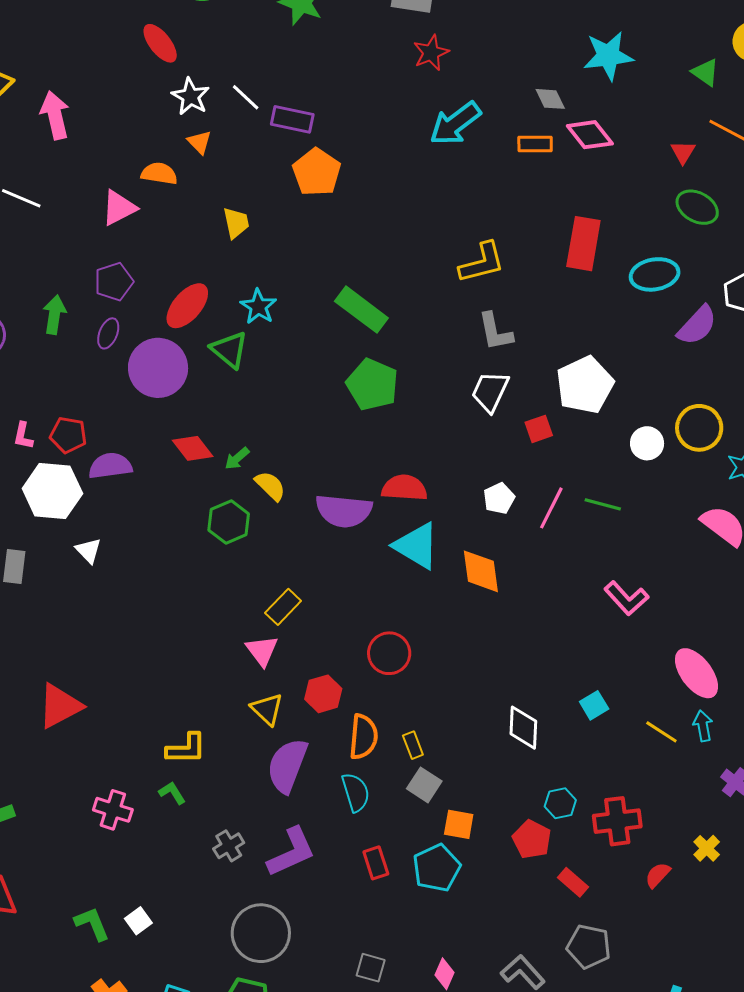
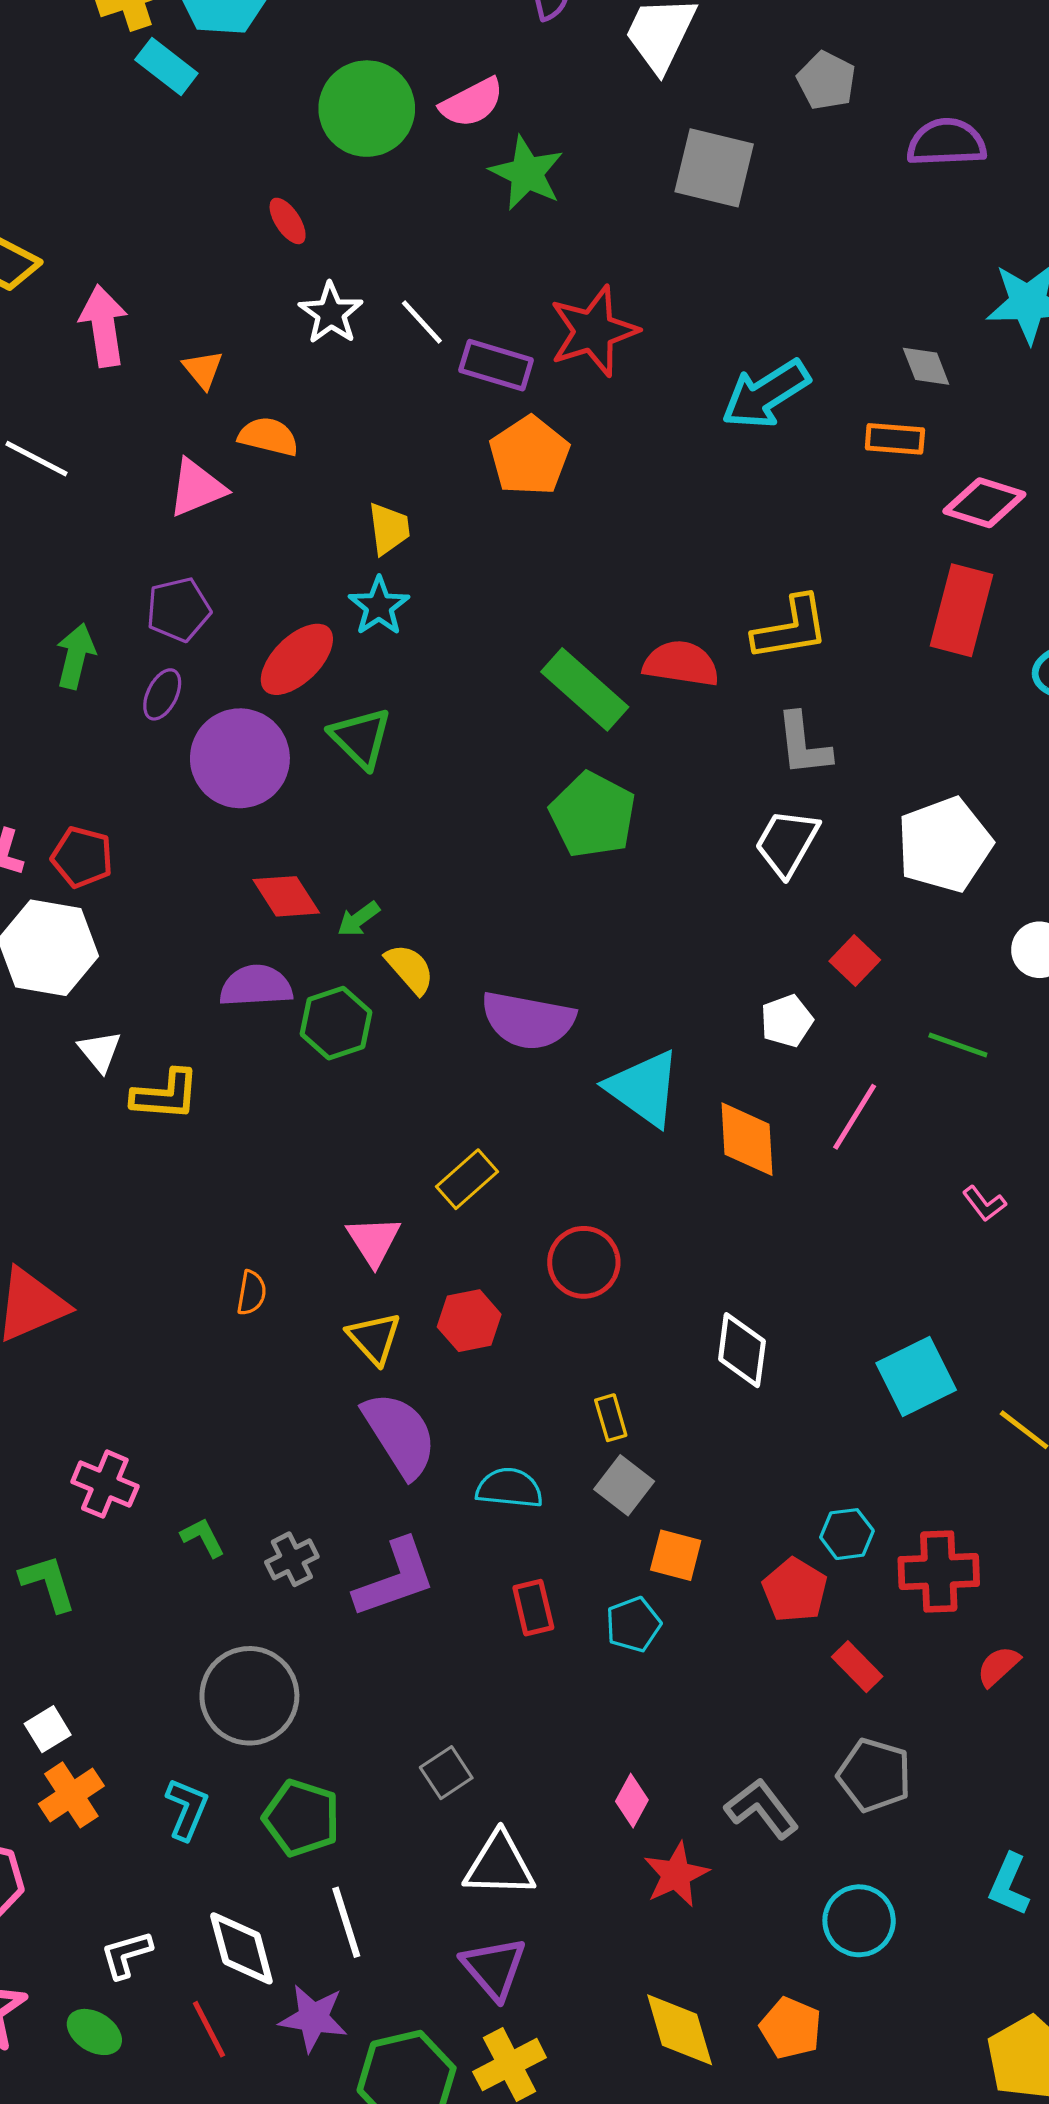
red ellipse: (160, 43) -> (288, 221), size x0.7
red star: (431, 53) -> (594, 331), moved, size x1.5
pink diamond: (590, 135) -> (984, 503), moved, turned -39
orange triangle: (199, 142) -> (203, 369), moved
cyan star: (258, 307) -> (379, 606), moved
red square: (539, 429) -> (855, 960), moved, turned -32
purple semicircle: (110, 466) -> (256, 986), moved
red semicircle: (404, 488) -> (681, 664), moved
pink line: (551, 508) -> (855, 1117), moved
pink L-shape: (626, 598) -> (984, 1204), size x0.6
yellow rectangle: (283, 607) -> (467, 1179), moved
cyan square: (594, 705) -> (916, 1376), size x1.6
white diamond: (523, 728) -> (742, 1350), moved
orange semicircle: (363, 737) -> (252, 1293), moved, size x0.6
yellow L-shape: (186, 749) -> (165, 1095), moved
purple semicircle: (287, 766) -> (400, 1435), turned 122
cyan semicircle: (356, 792) -> (509, 1488), turned -72
green L-shape: (172, 793) -> (203, 1537), moved
cyan pentagon: (437, 868) -> (633, 1624), size x0.7
white square: (138, 921) -> (48, 1729), moved
green L-shape: (92, 924) -> (48, 1583), moved
gray circle: (261, 933) -> (249, 1696), moved
gray square: (371, 968) -> (446, 1773), moved, turned 36

